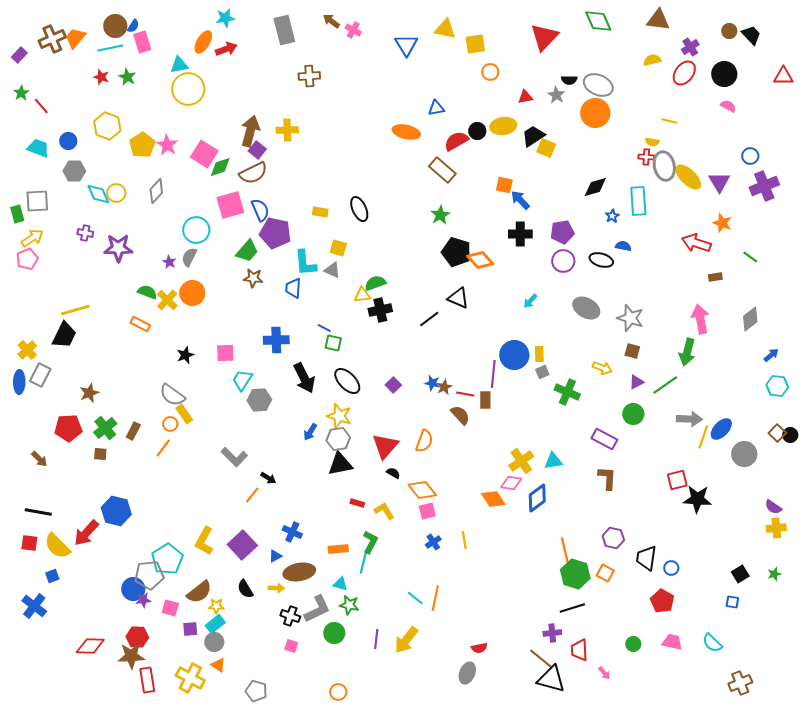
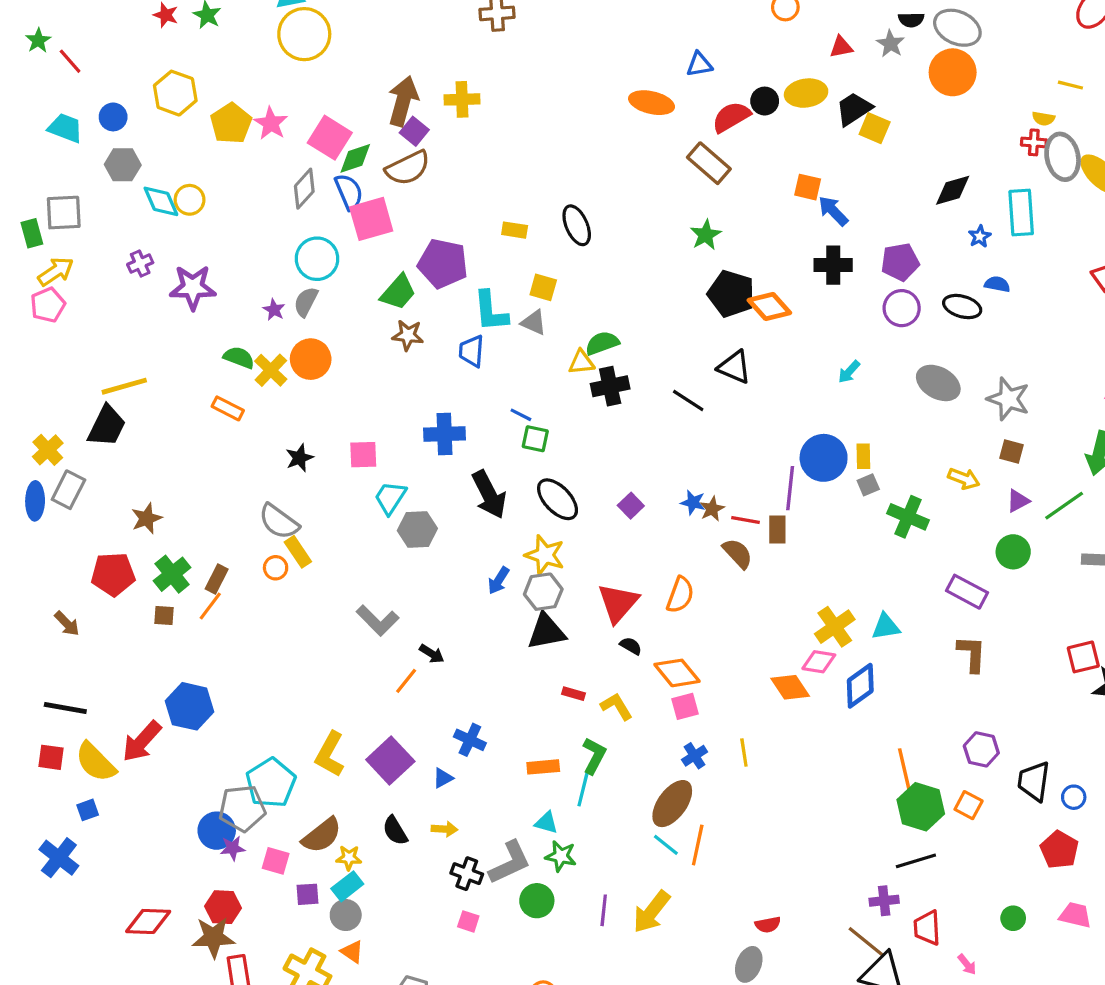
gray diamond: (156, 191) -> (304, 189), moved
blue semicircle: (260, 210) -> (349, 192), moved
purple cross: (85, 233) -> (140, 264), turned -35
black line: (429, 319) -> (688, 401), turned 70
orange line: (163, 448) -> (210, 606), moved
brown ellipse: (299, 572) -> (672, 804), moved, turned -44

